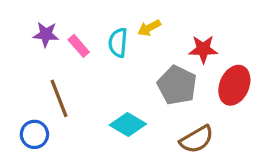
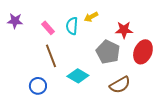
purple star: (46, 34) -> (15, 21), moved
brown line: (59, 98) -> (51, 56), moved
blue circle: (34, 134) -> (38, 86), moved

